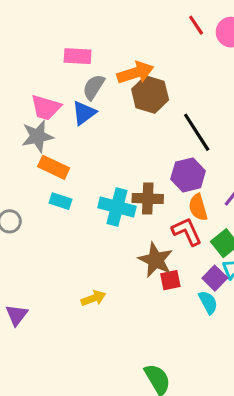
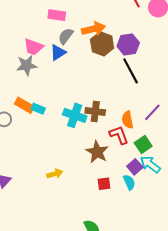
orange rectangle: (54, 167) -> (24, 105), moved
purple hexagon: (188, 175) -> (128, 44), moved
red square: (170, 280) -> (104, 184), moved

